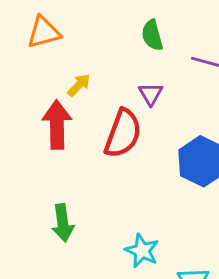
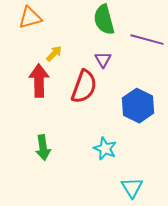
green semicircle: (152, 35) -> (104, 20), size x1.4
cyan star: (142, 251) -> (105, 149), moved

